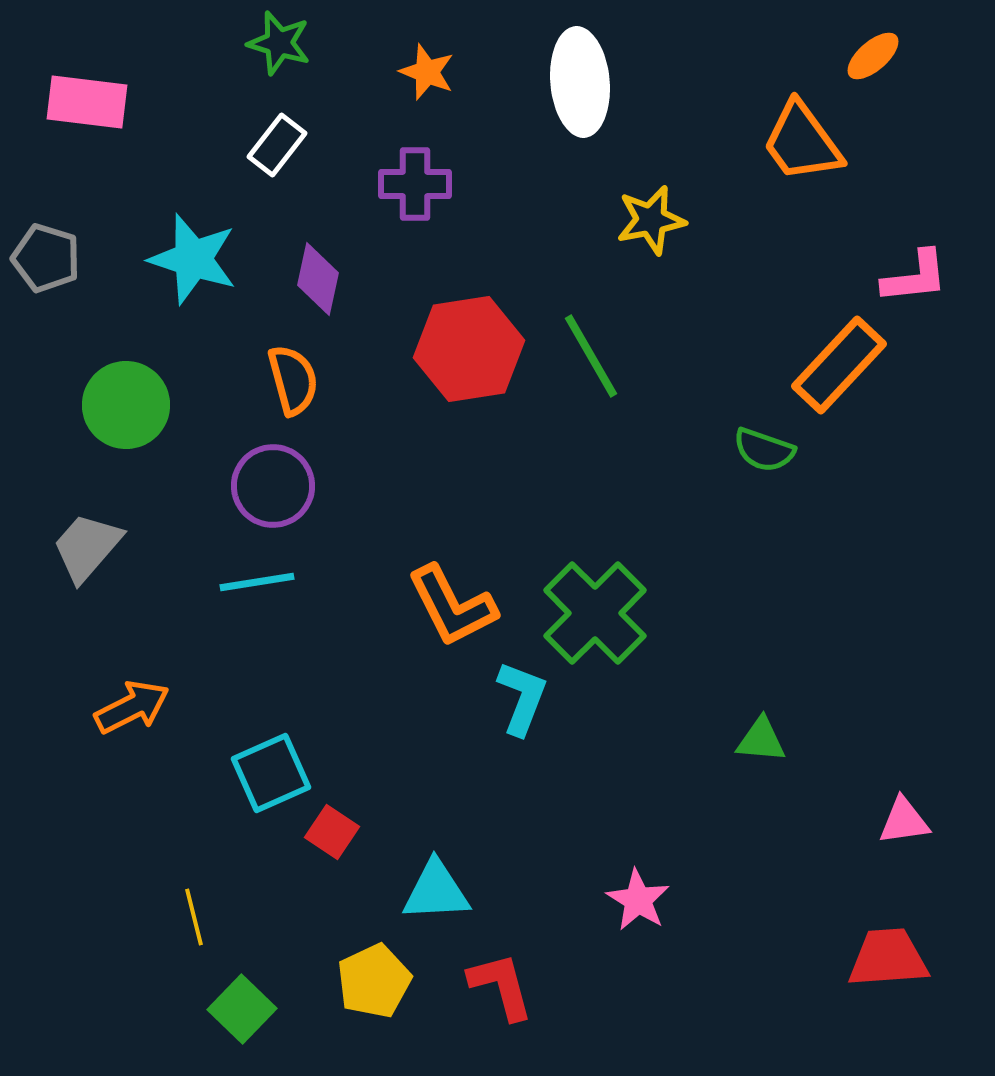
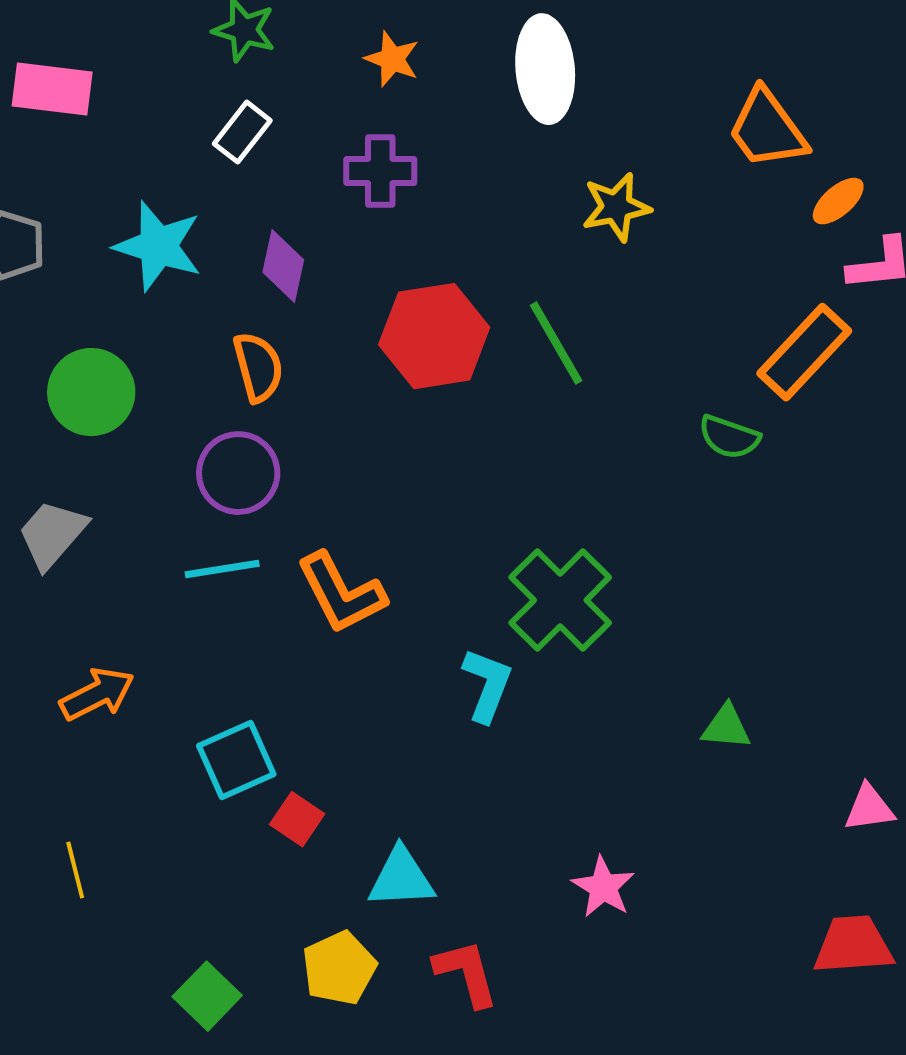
orange ellipse: (873, 56) -> (838, 201), moved
orange L-shape: (452, 606) -> (341, 593), moved
yellow line: (194, 917) -> (75, 870), moved

